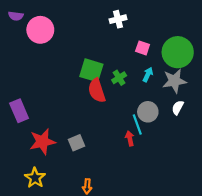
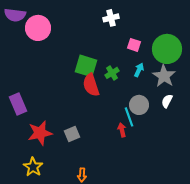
purple semicircle: (16, 16) -> (15, 15), size x1.5
gray star: (174, 81) -> (164, 76), turned -30

